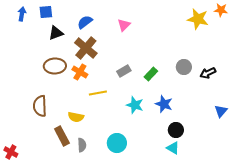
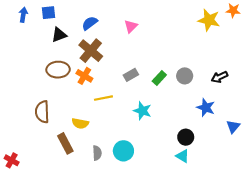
gray circle: (184, 67) -> (185, 76), moved
blue star: (164, 104) -> (206, 108), moved
blue triangle: (221, 111) -> (233, 127), moved
gray semicircle: (82, 145) -> (97, 153), moved

